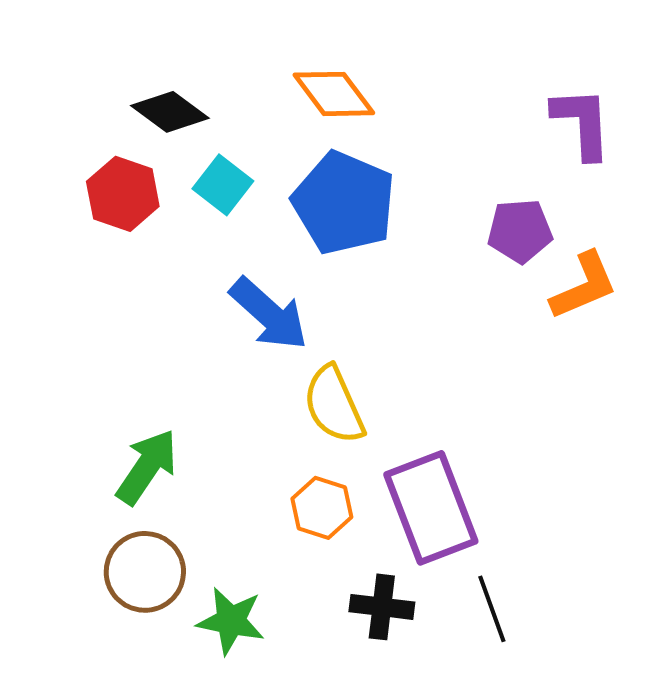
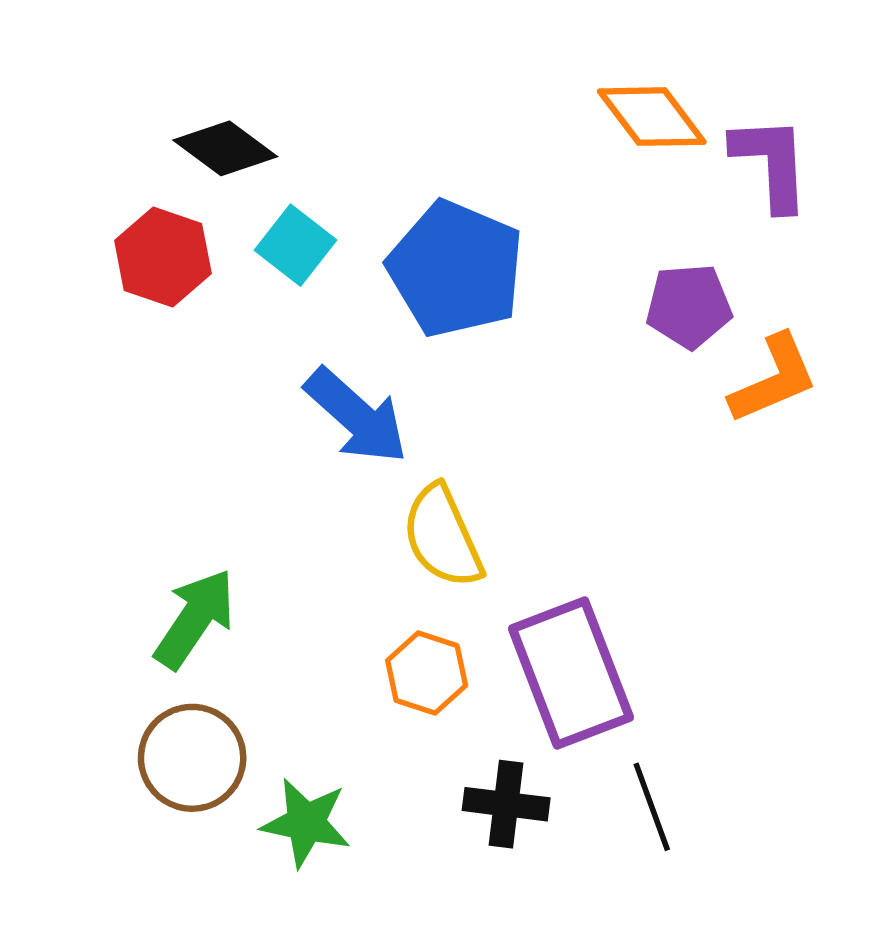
orange diamond: (334, 94) -> (652, 117), moved

